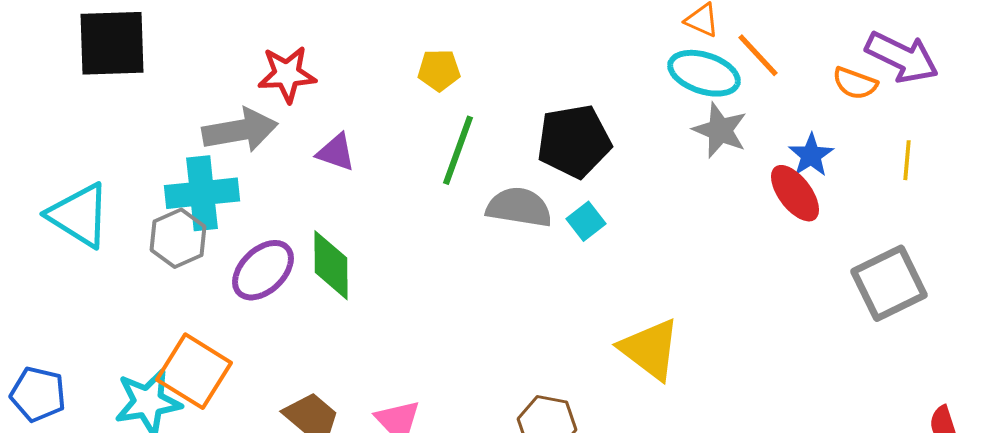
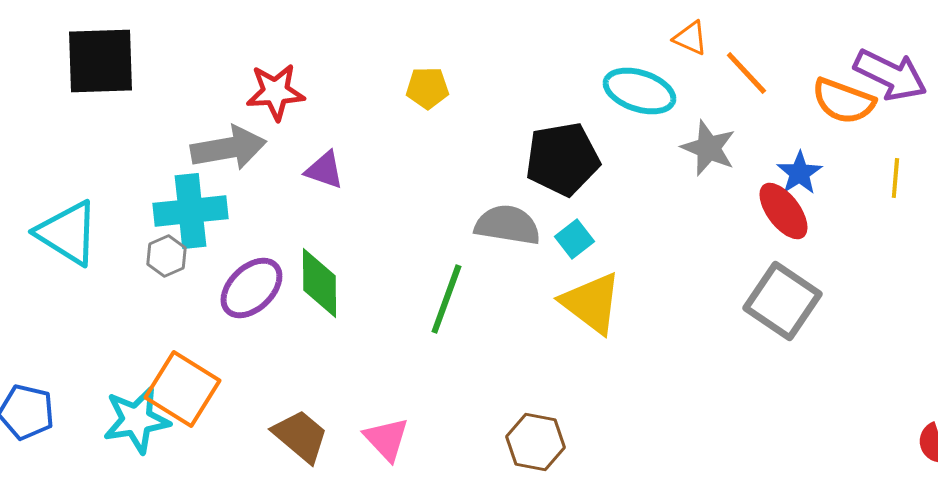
cyan ellipse: (704, 73) -> (639, 91), moved
orange semicircle: (855, 83) -> (843, 101), size x1.4
green line: (458, 150) -> (446, 299), moved
gray hexagon: (178, 238) -> (166, 256), size x0.7
gray square: (889, 283) -> (782, 301), moved, turned -30
yellow triangle: (650, 349) -> (591, 303), moved

